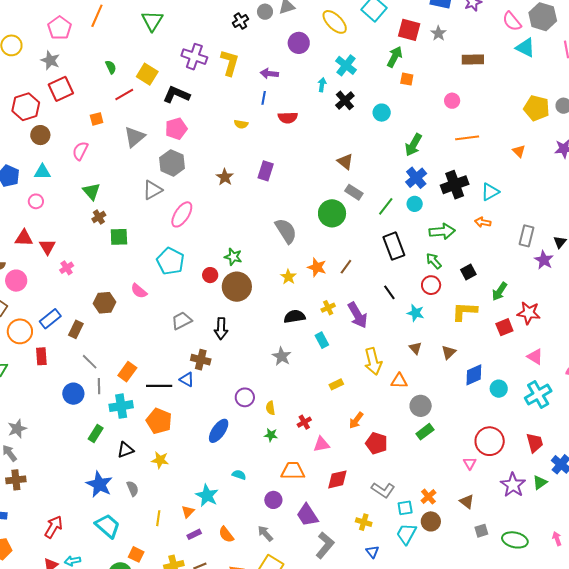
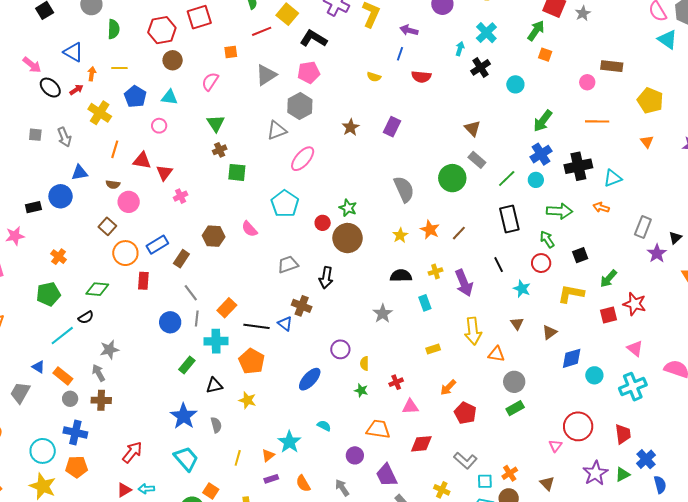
brown rectangle: (473, 60) -> (612, 66), moved
yellow pentagon: (537, 108) -> (650, 101), moved

